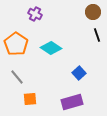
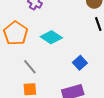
gray line: (17, 77) -> (30, 67), moved

